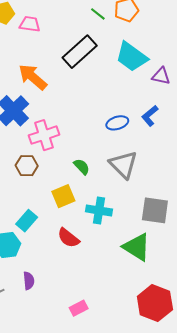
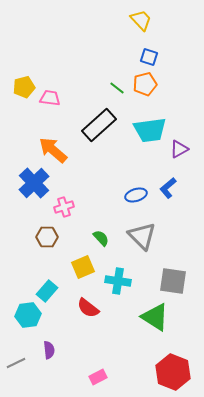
cyan trapezoid: (132, 57) -> (150, 130), turned -44
purple triangle: (161, 76) -> (179, 149), turned -42
pink cross: (44, 135) -> (64, 207), size x0.7

